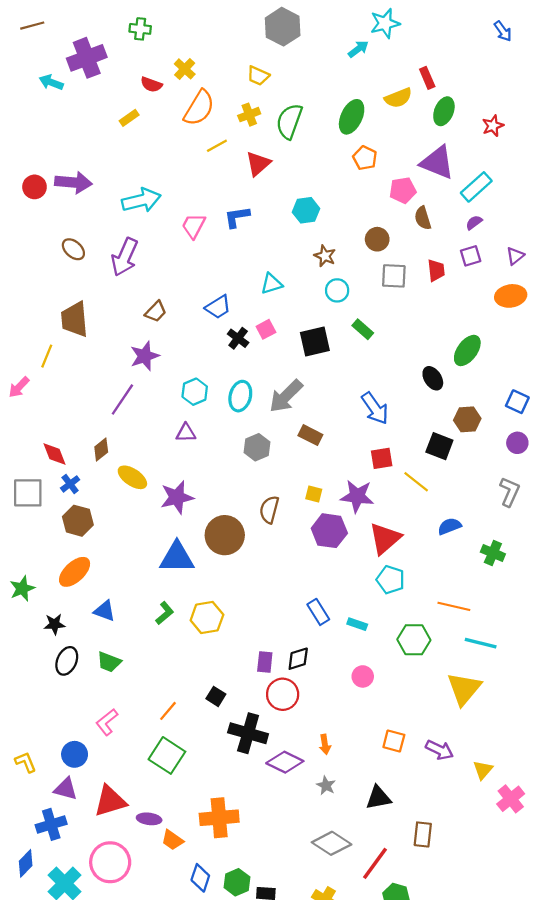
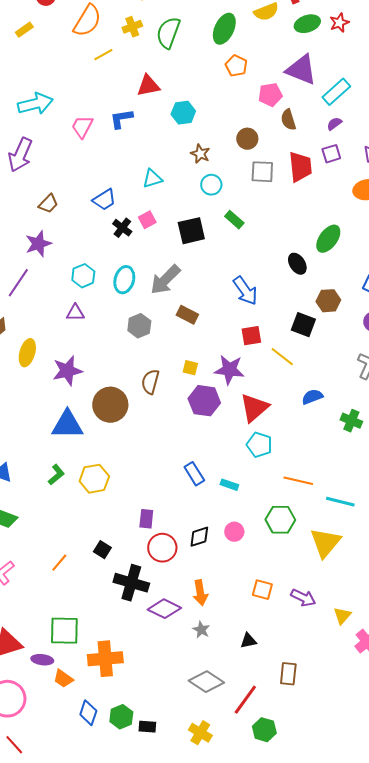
green ellipse: (444, 111) -> (307, 24), turned 50
red star: (493, 126) -> (339, 23), moved
red triangle: (258, 164) -> (148, 86), moved, turned 30
red trapezoid: (436, 270) -> (300, 167), size x1.5
yellow ellipse: (132, 477) -> (27, 353), turned 72
orange line: (454, 606) -> (298, 481), moved
green hexagon: (414, 640) -> (280, 520), moved
black diamond: (298, 659) -> (199, 537), moved
orange arrow: (325, 744) -> (200, 593), size x1.4
green square: (167, 755) -> (64, 631), moved, turned -32
black triangle: (378, 798) -> (248, 641), size x0.7

